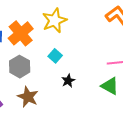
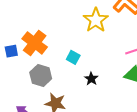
yellow star: (55, 21) -> (96, 20), moved

